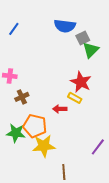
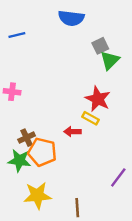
blue semicircle: (65, 26) -> (71, 18), moved
blue line: (14, 29) -> (17, 35), turned 40
brown cross: (22, 97) -> (27, 138), moved
yellow star: (44, 146) -> (37, 196), moved

